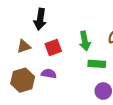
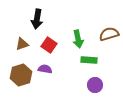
red square: (53, 48) -> (49, 45), turned -35

